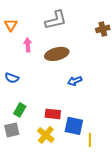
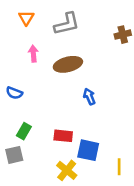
orange triangle: (11, 25) -> (26, 18), moved
blue arrow: (75, 81) -> (89, 97), turned 88
yellow cross: (46, 135) -> (67, 170), moved
yellow line: (90, 140) -> (119, 167), moved

